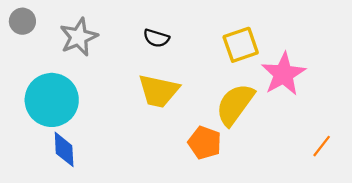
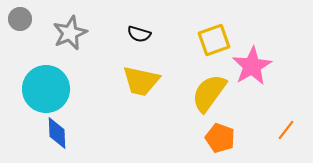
orange pentagon: (205, 143) -> (220, 138), moved

